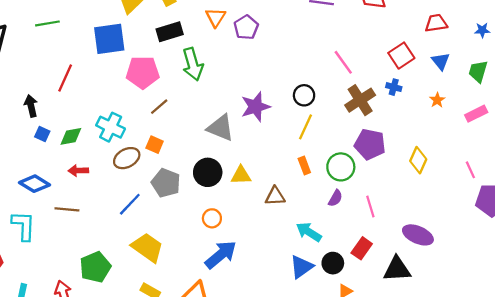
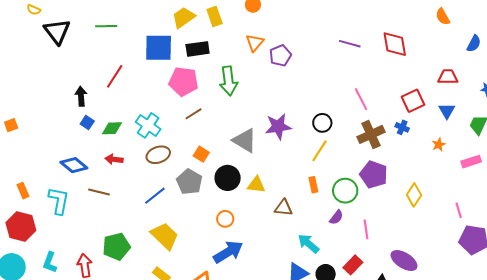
black rectangle: (170, 32) -> (198, 49), moved
orange square: (155, 145) -> (201, 154), moved

